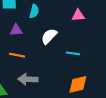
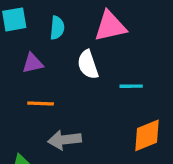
pink triangle: (78, 15) -> (110, 26), moved, size x1.5
white semicircle: (49, 36) -> (88, 65), turned -54

